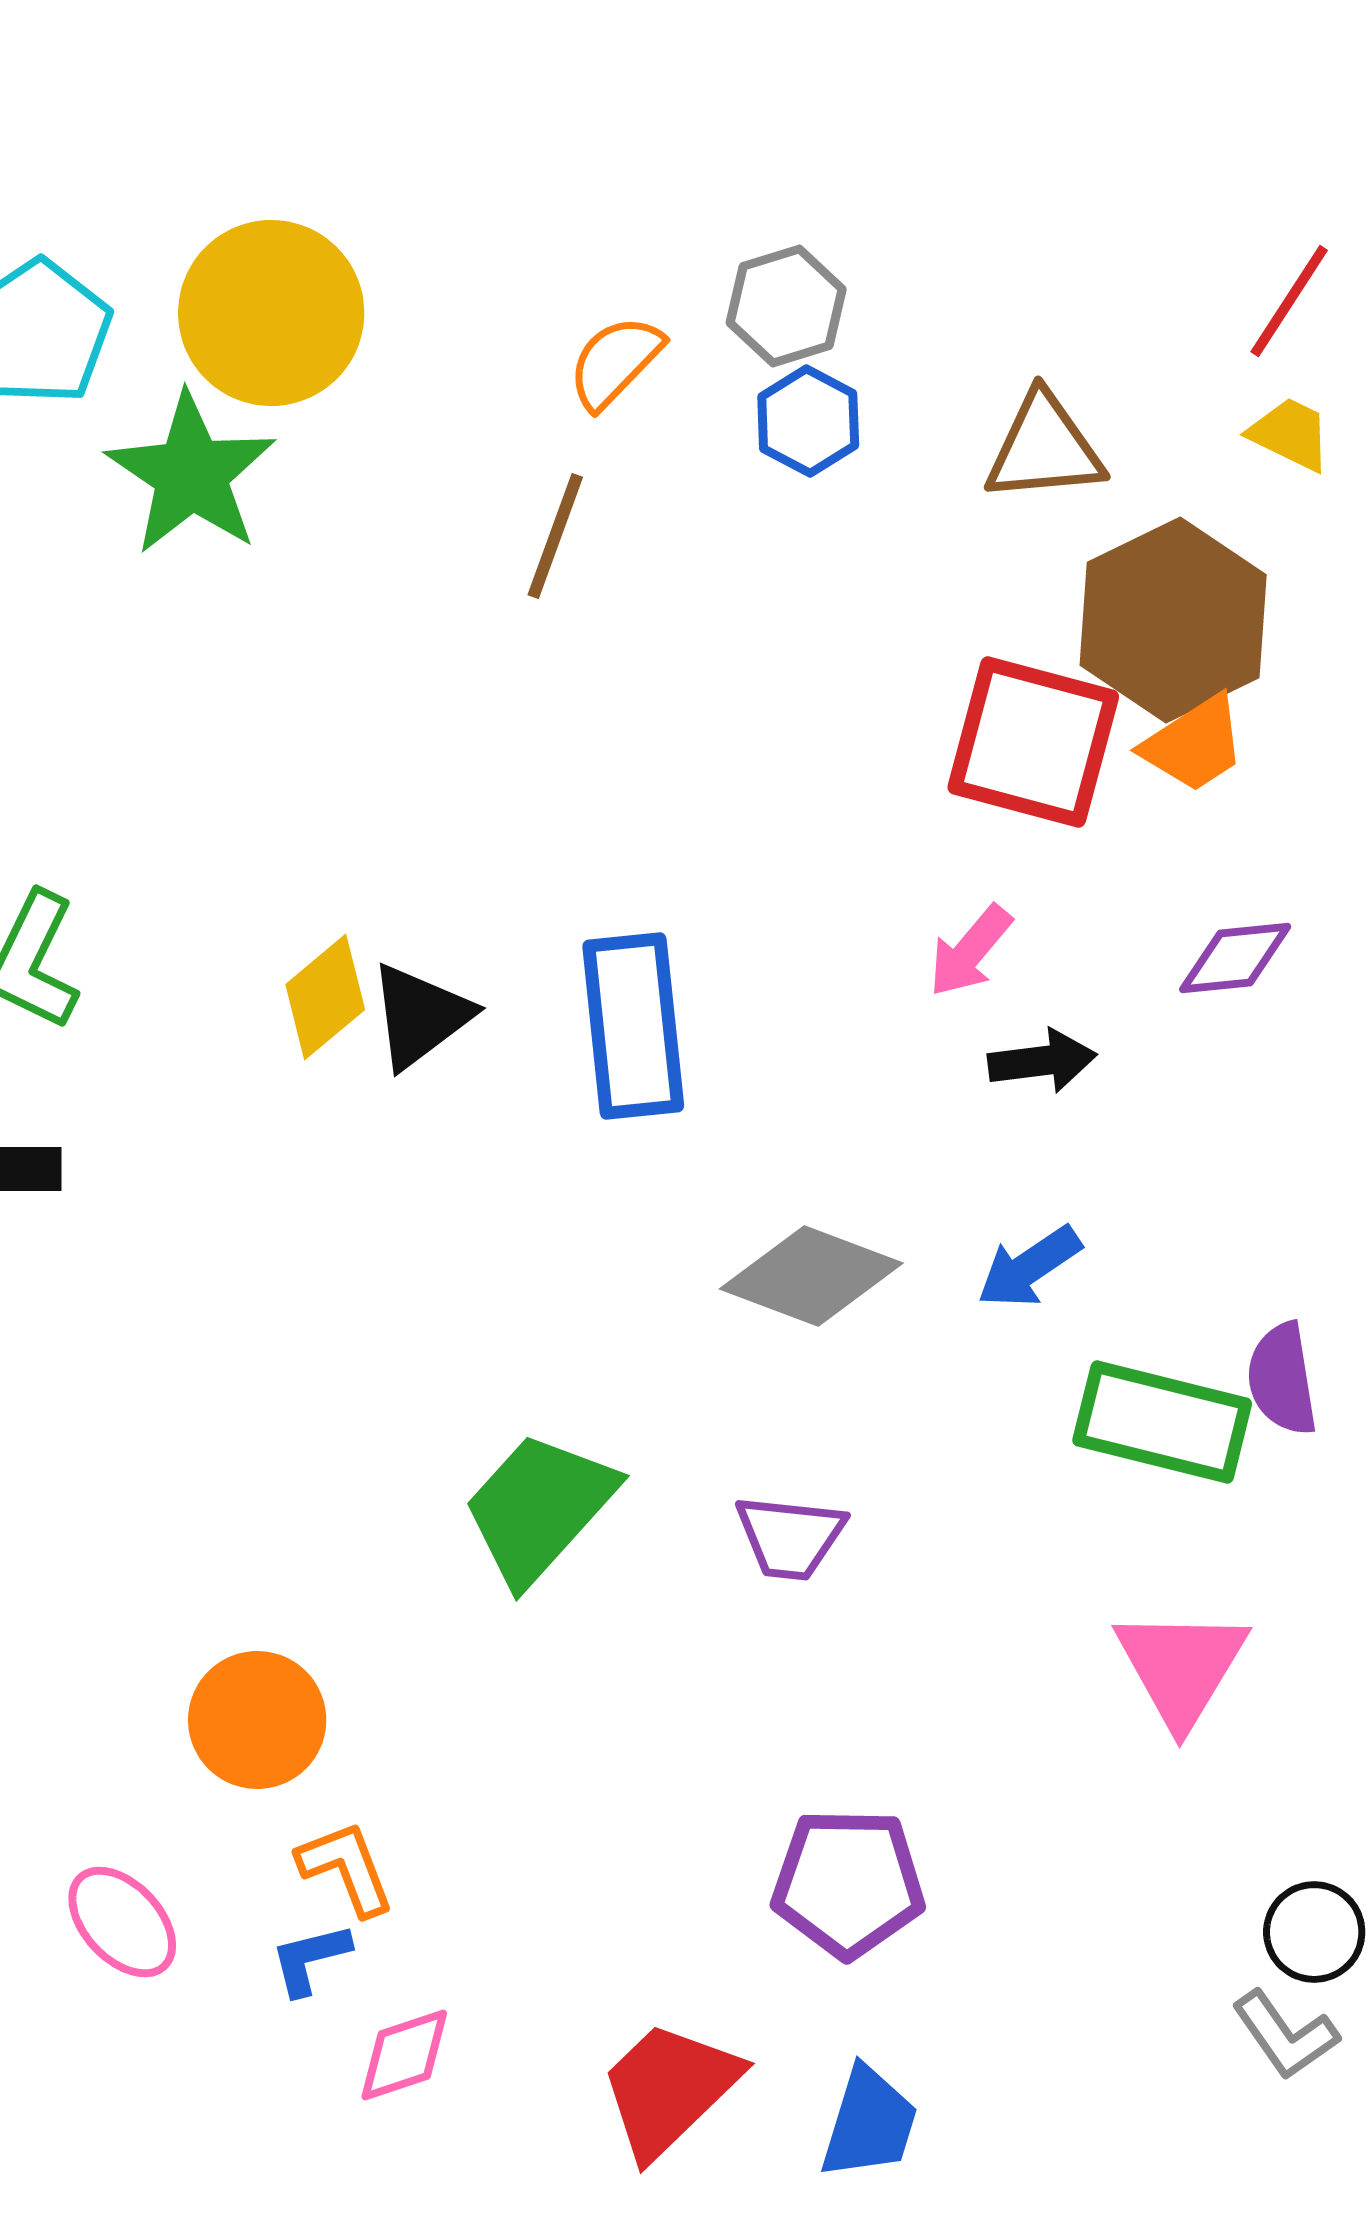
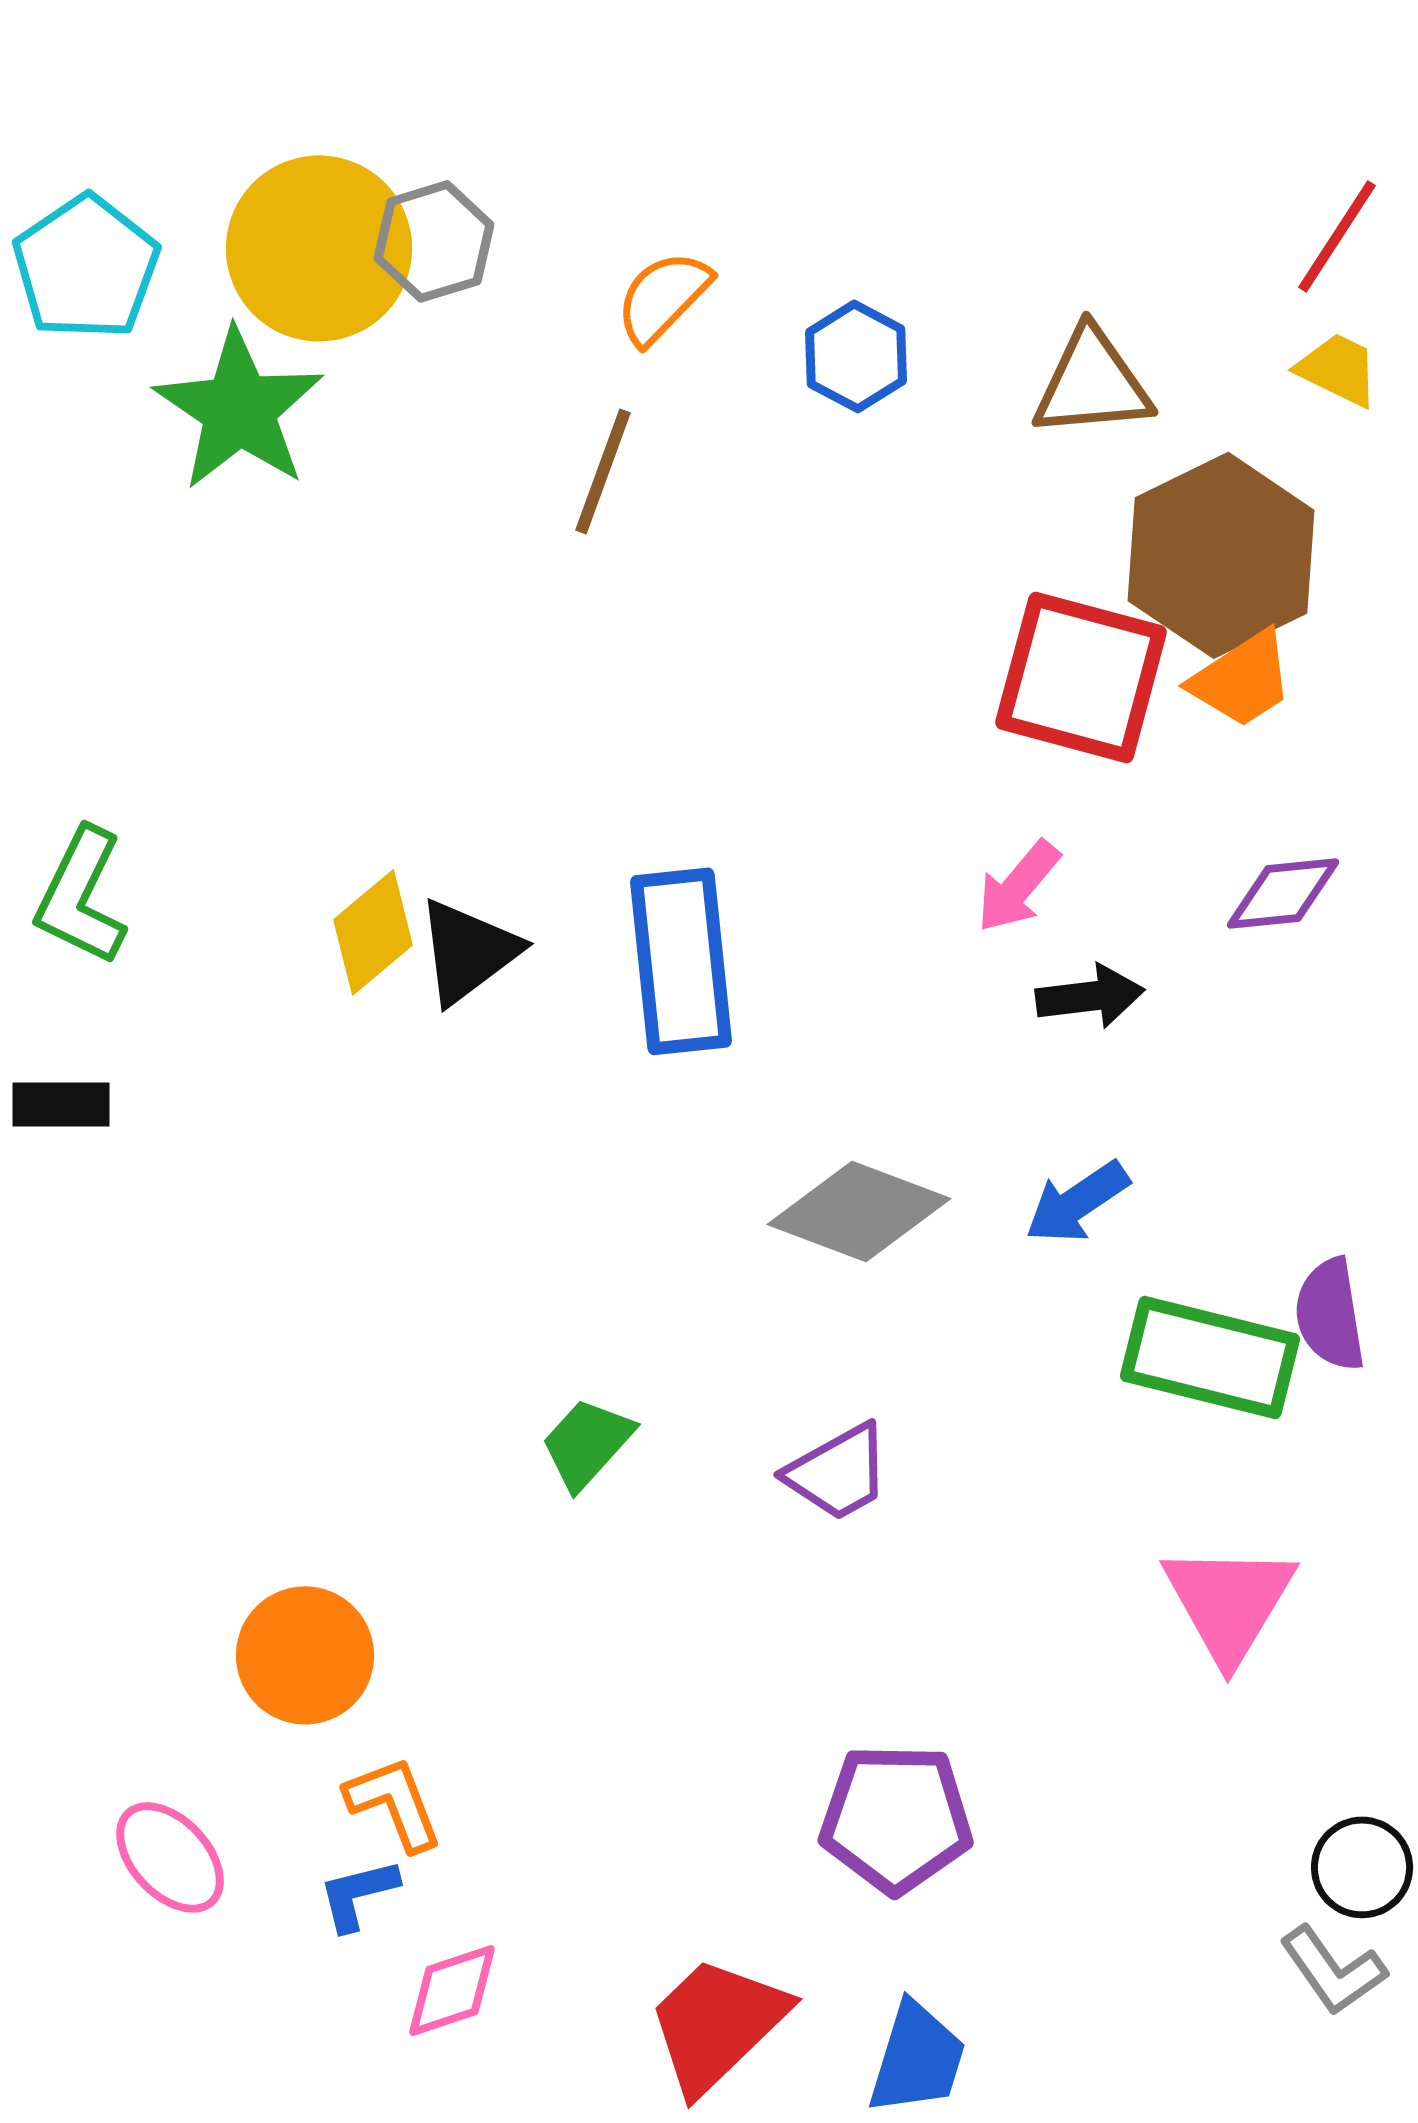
gray hexagon: (786, 306) -> (434, 241), moved
green trapezoid: (539, 1508) -> (587, 1443), size x0.6
purple trapezoid: (790, 1537) -> (838, 1472), turned -35

